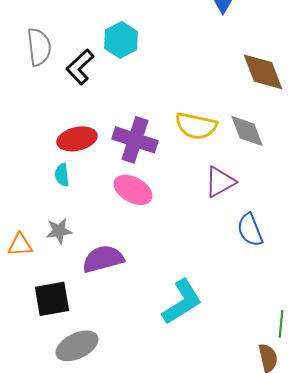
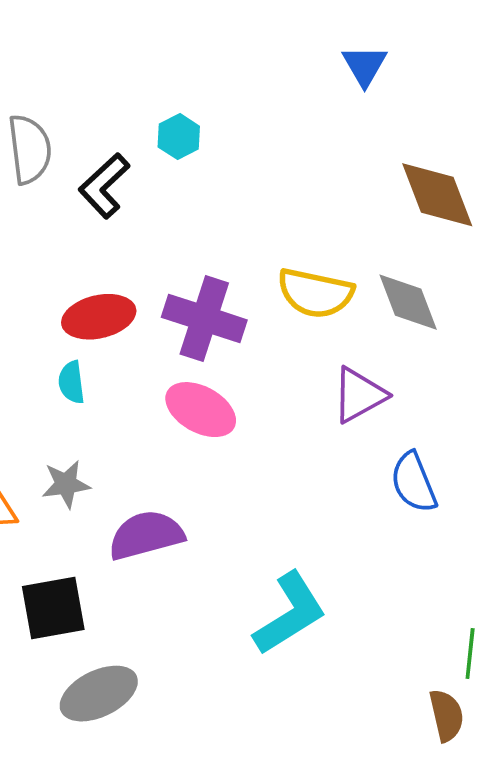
cyan hexagon: (121, 40) -> (179, 137), size x0.7

